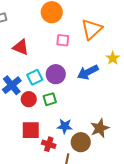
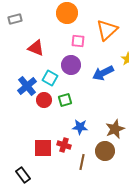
purple circle: (56, 74) -> (71, 65), moved
cyan square: (35, 77) -> (50, 78), turned -35
red square: (31, 130) -> (43, 148), moved
brown circle: (81, 142) -> (105, 151), moved

